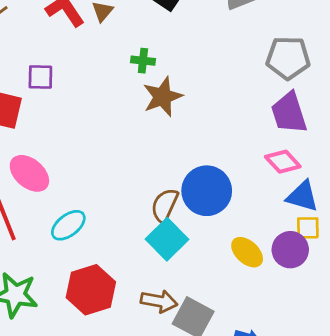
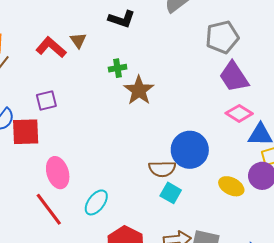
pink ellipse: (29, 173) -> (58, 173), turned 48
brown semicircle: (165, 205) -> (162, 169), turned -100
cyan square: (167, 239) -> (171, 193), size x0.7

